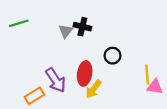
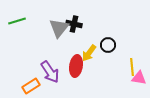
gray triangle: (66, 31) -> (59, 28), size x1.5
black circle: (113, 56) -> (108, 45), moved
yellow arrow: (94, 89) -> (89, 53), moved

